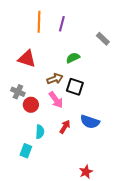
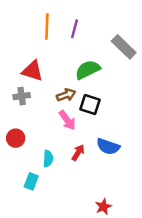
gray rectangle: (103, 39) -> (124, 47), size x1.5
green semicircle: (73, 58) -> (88, 70), size x1.5
gray cross: (18, 92) -> (22, 96), moved, turned -32
red circle: (31, 105) -> (16, 138), moved

